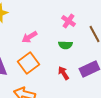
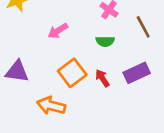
orange square: (28, 63) -> (72, 73), moved

